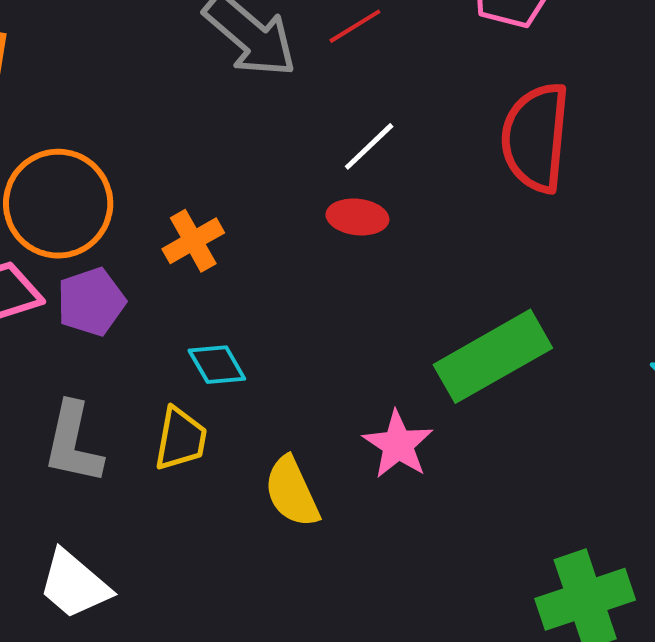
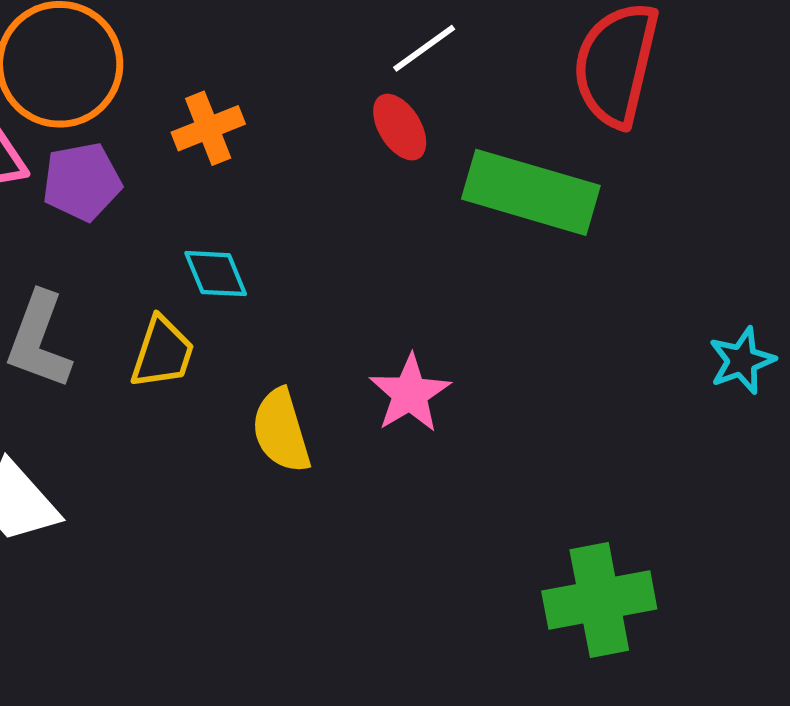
red ellipse: (357, 217) -> (400, 127), turned 44
green rectangle: (493, 356) -> (531, 192), moved, turned 38

